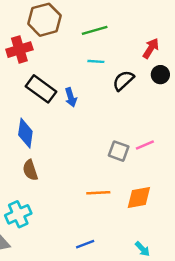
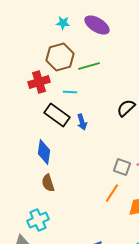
green line: (95, 30) -> (89, 66), moved
cyan line: (96, 61) -> (70, 92), moved
orange line: (98, 193) -> (112, 193), moved, turned -54

